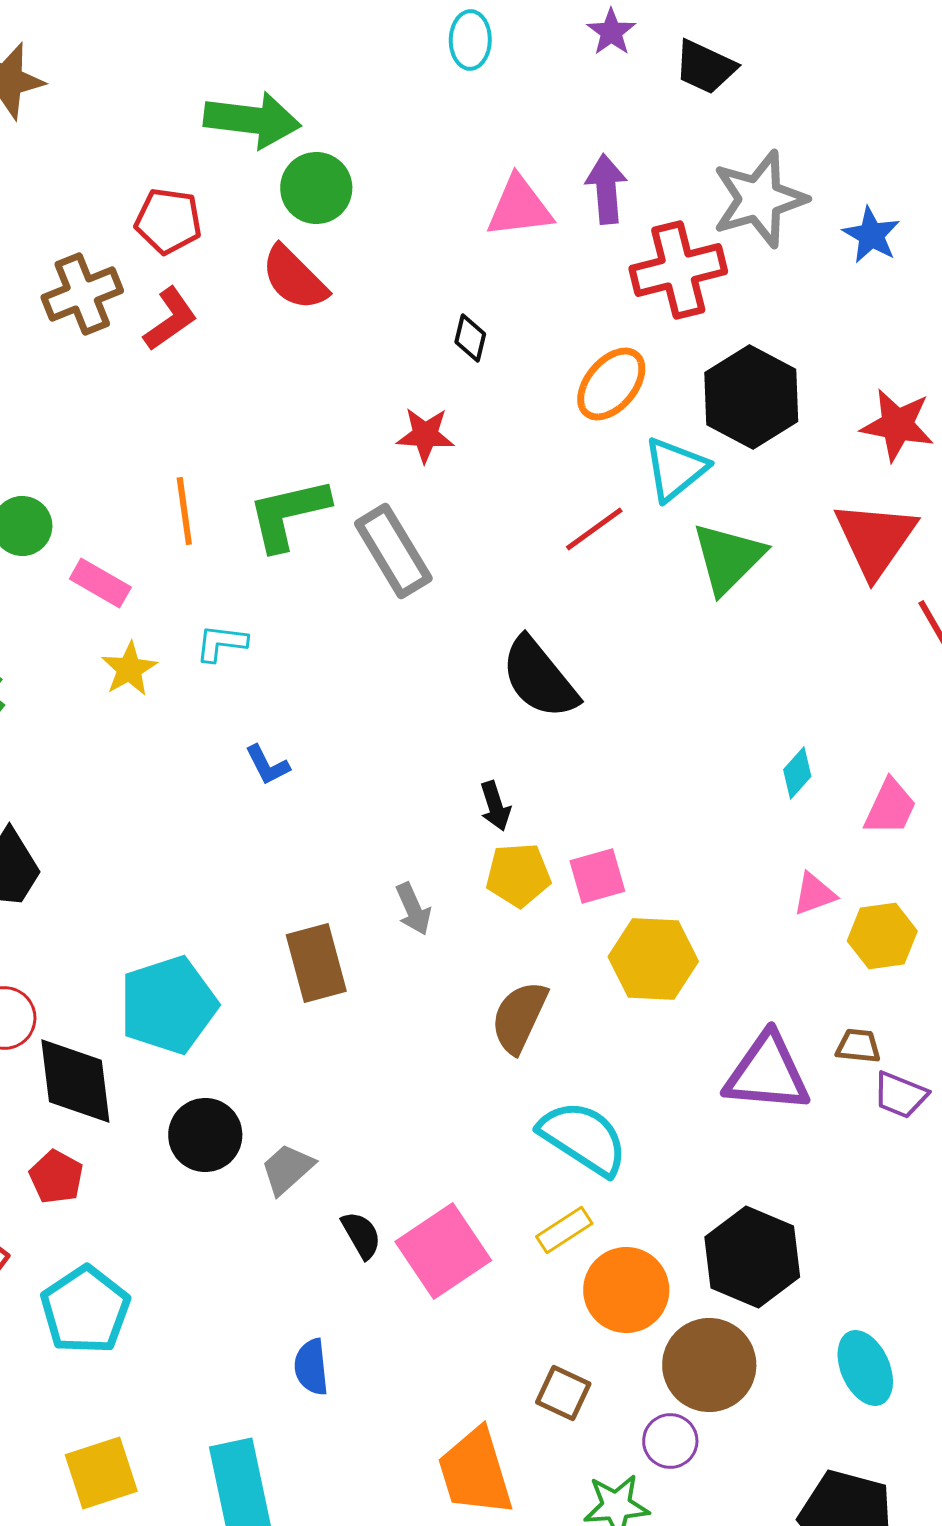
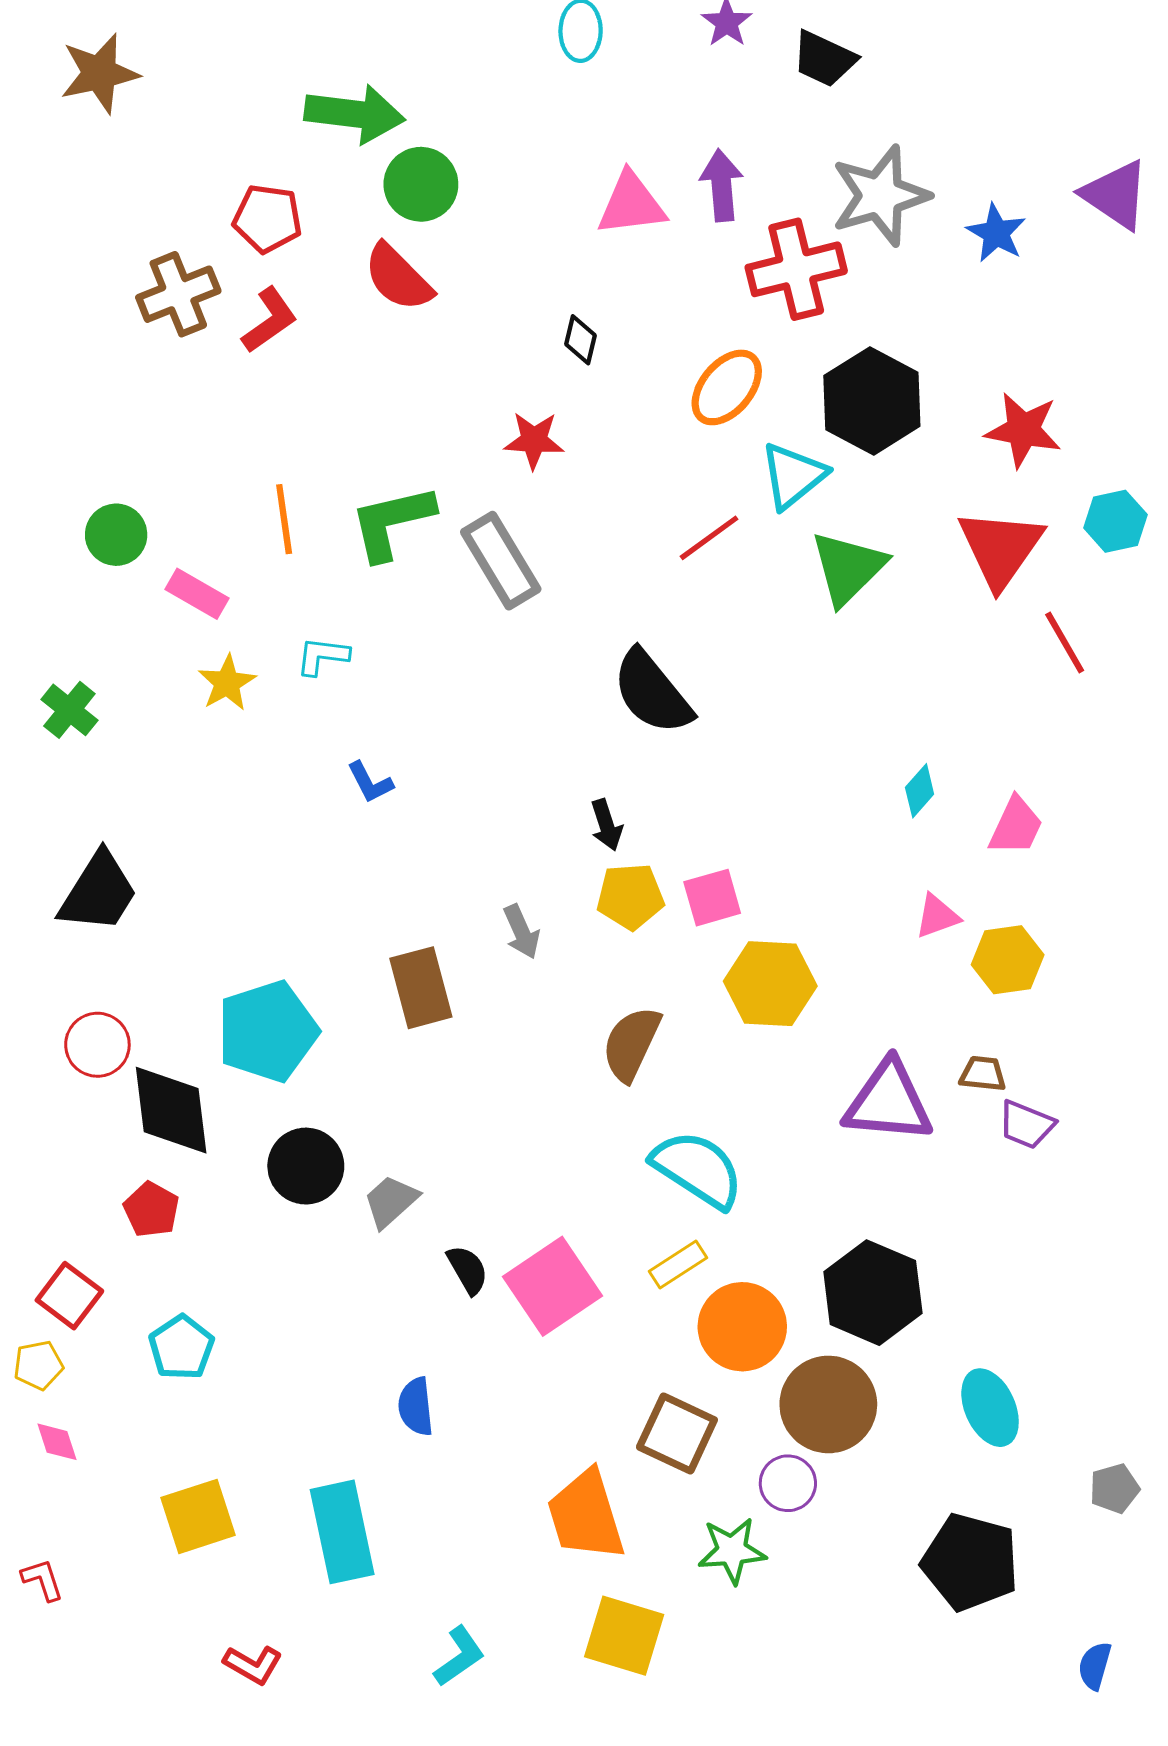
cyan pentagon: (85, 1310) -> (181, 1347), size x0.7
brown square: (563, 1393) -> (677, 1434), size x1.4

